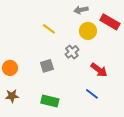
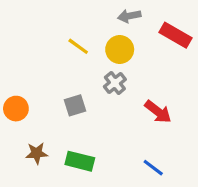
yellow circle: (88, 31) -> (120, 49), moved
blue line: (92, 94) -> (153, 168), moved
brown star: (12, 96) -> (37, 153), moved

